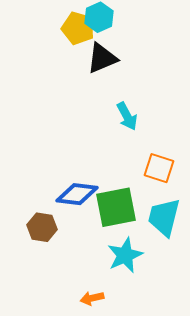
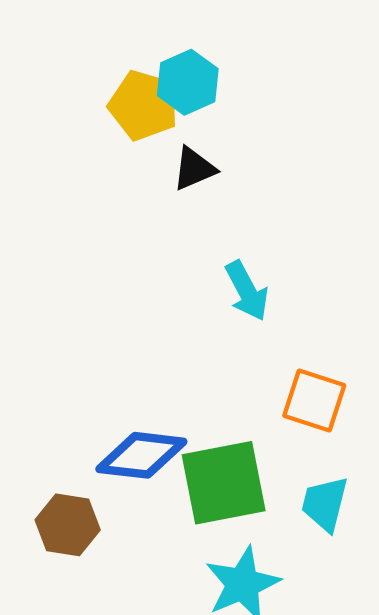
black triangle: (102, 58) -> (194, 169), size x0.7
cyan trapezoid: (164, 217) -> (325, 504), size x0.7

